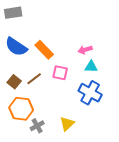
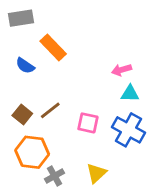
blue semicircle: (16, 47) -> (25, 66), size x0.6
orange rectangle: (44, 50) -> (53, 47), moved
pink square: (60, 73) -> (88, 123), moved

